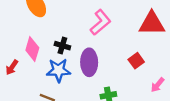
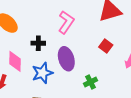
black cross: (62, 46) -> (38, 43), moved

